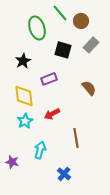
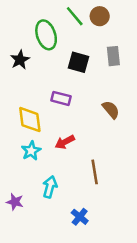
brown circle: (81, 21) -> (100, 16), moved
gray rectangle: (91, 45) -> (113, 56), turned -49
black star: (23, 61) -> (20, 60), moved
purple rectangle: (49, 79) -> (61, 98), turned 35

